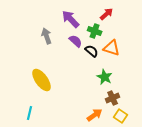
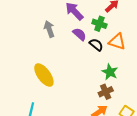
brown cross: (113, 98) -> (106, 92), moved

